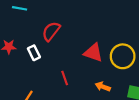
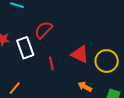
white rectangle: (34, 53) -> (25, 48), size x1.5
red line: (65, 78) -> (51, 63), moved

